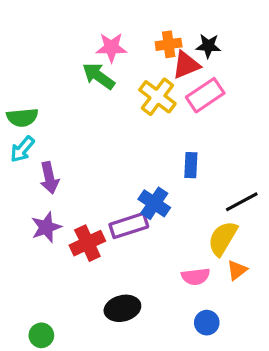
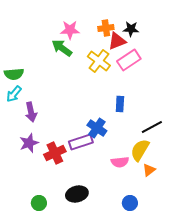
pink semicircle: (196, 276) -> (120, 162), moved
green circle: (41, 335) -> (39, 203), moved

